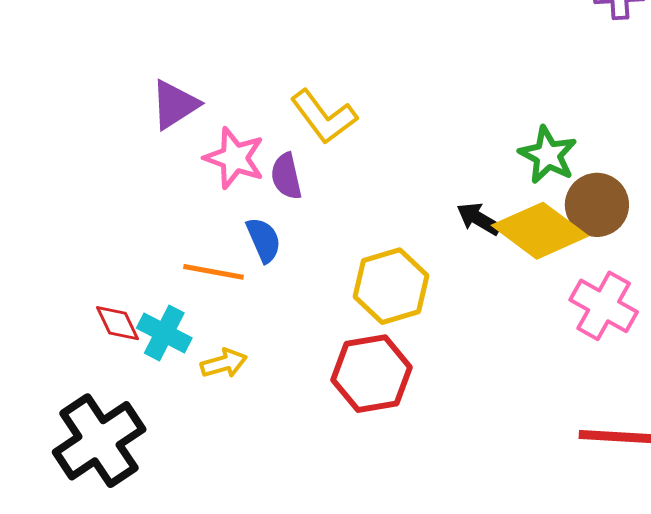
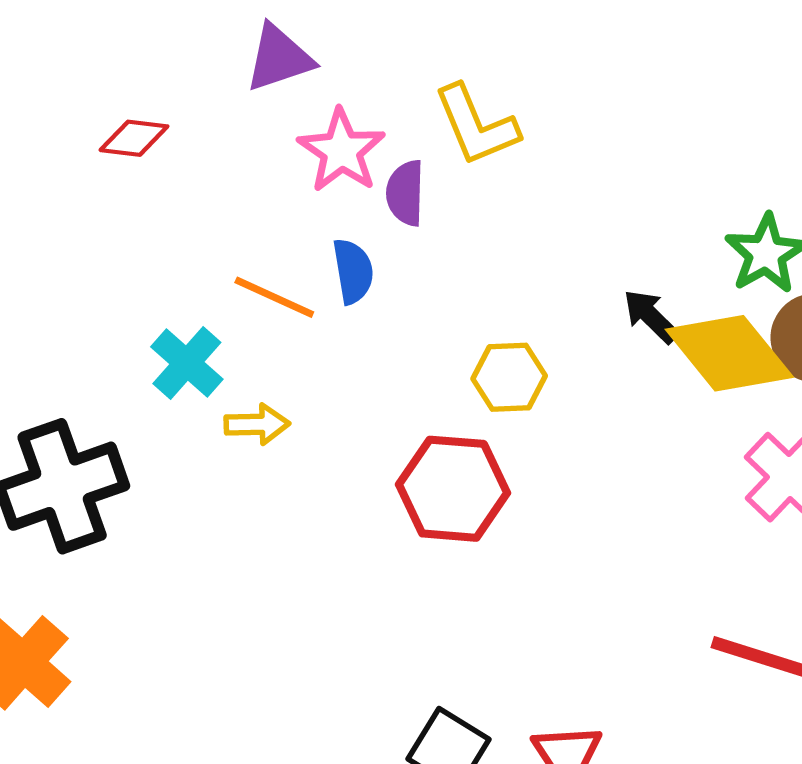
yellow hexagon: (391, 286) -> (509, 377), size x0.7
red diamond: (117, 323) -> (134, 138), moved, turned -72

